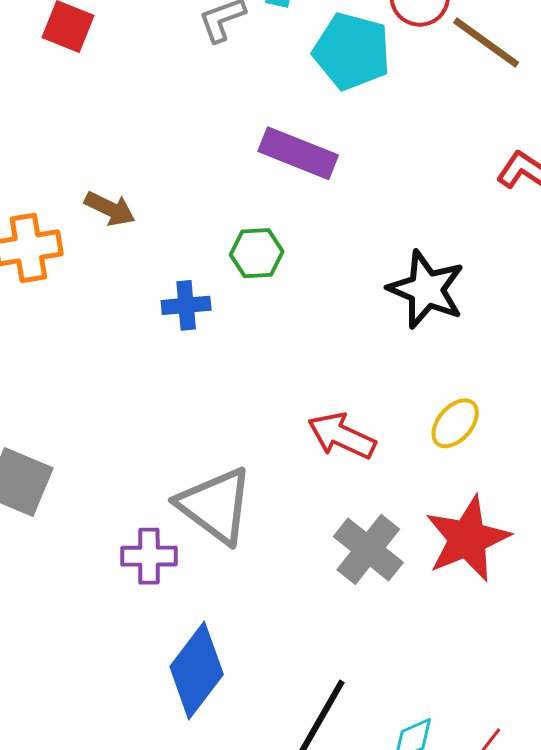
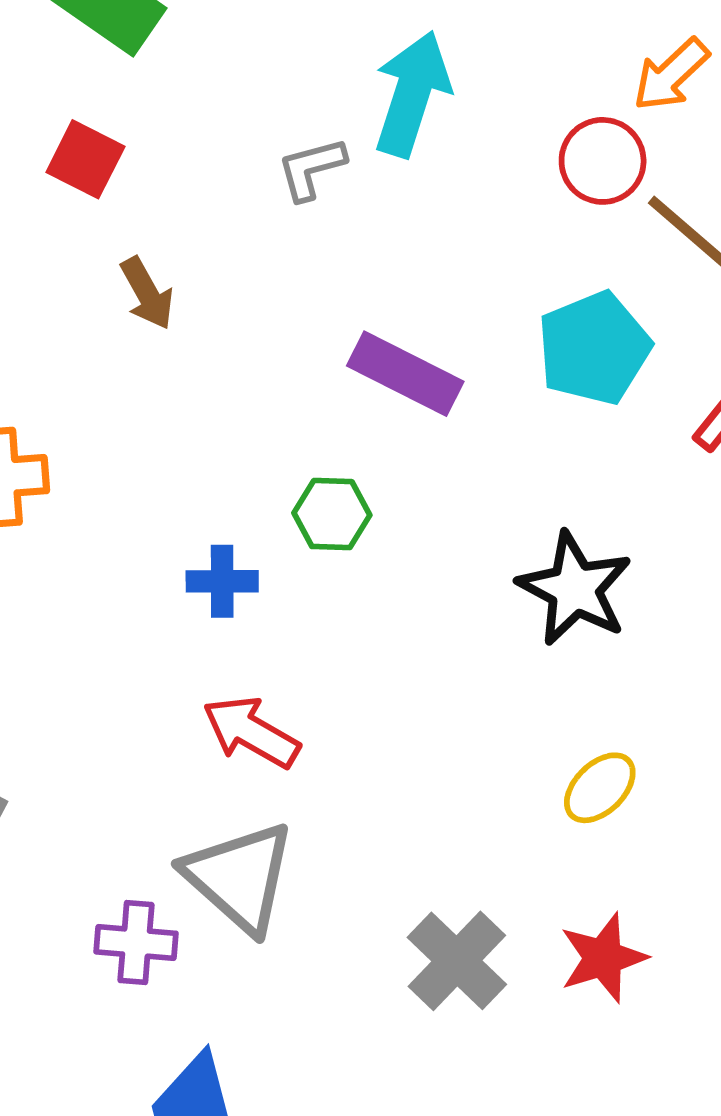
cyan pentagon: (352, 51) -> (594, 348), moved, turned 30
brown arrow: (110, 209) -> (147, 293), moved, turned 30
red arrow: (342, 436) -> (251, 732), moved
red star: (468, 539) -> (603, 958), size x0.7

